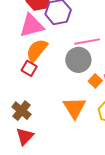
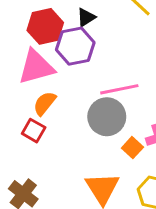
orange semicircle: (37, 50) -> (45, 103), size x0.7

